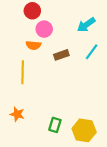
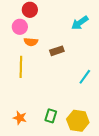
pink circle: (44, 29) -> (20, 27), moved
cyan line: (92, 52) -> (85, 77), moved
orange star: (17, 114) -> (20, 118), moved

